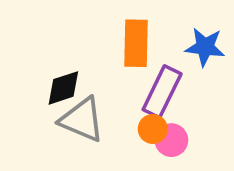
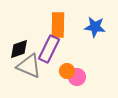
purple rectangle: (162, 92) -> (49, 49), moved

